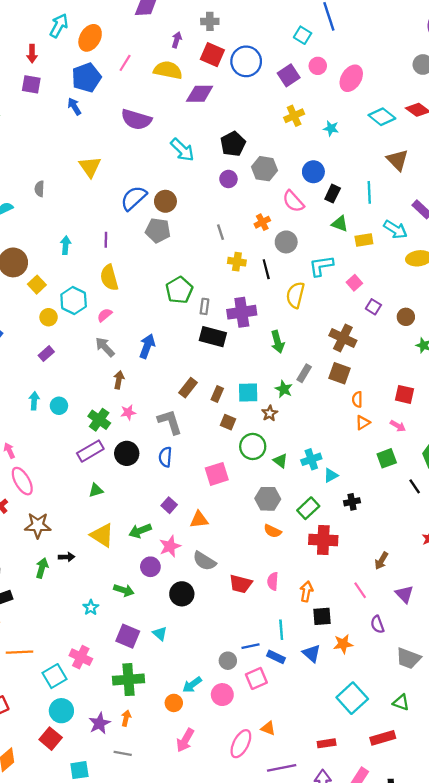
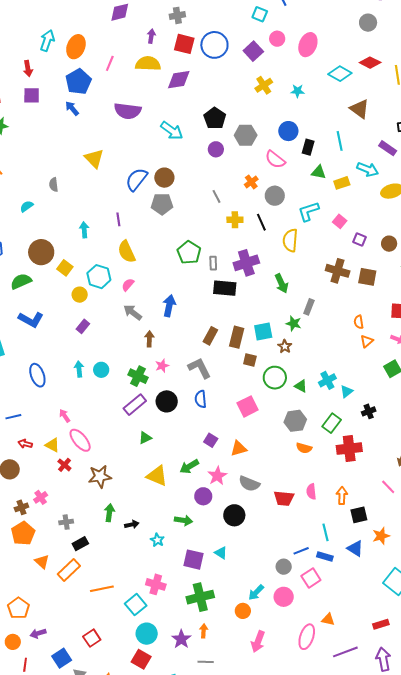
brown square: (340, 373) -> (367, 277), moved
brown rectangle: (217, 394) -> (237, 337), size x1.5
black arrow: (67, 557) -> (132, 525), moved

